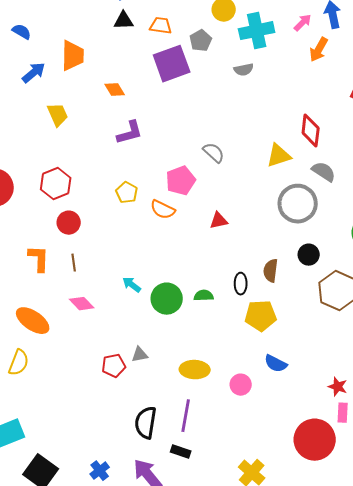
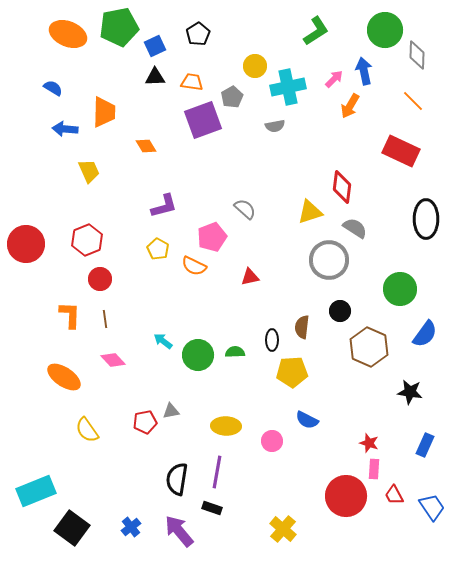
blue arrow: (34, 73) -> (65, 129), turned -135
purple L-shape: (130, 133) -> (164, 206), moved
yellow semicircle: (19, 363) -> (87, 430), moved, turned 124

